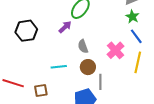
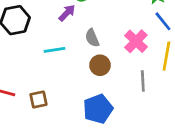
cyan line: (59, 67) -> (55, 50), moved
gray line: (100, 82) -> (143, 81), moved

